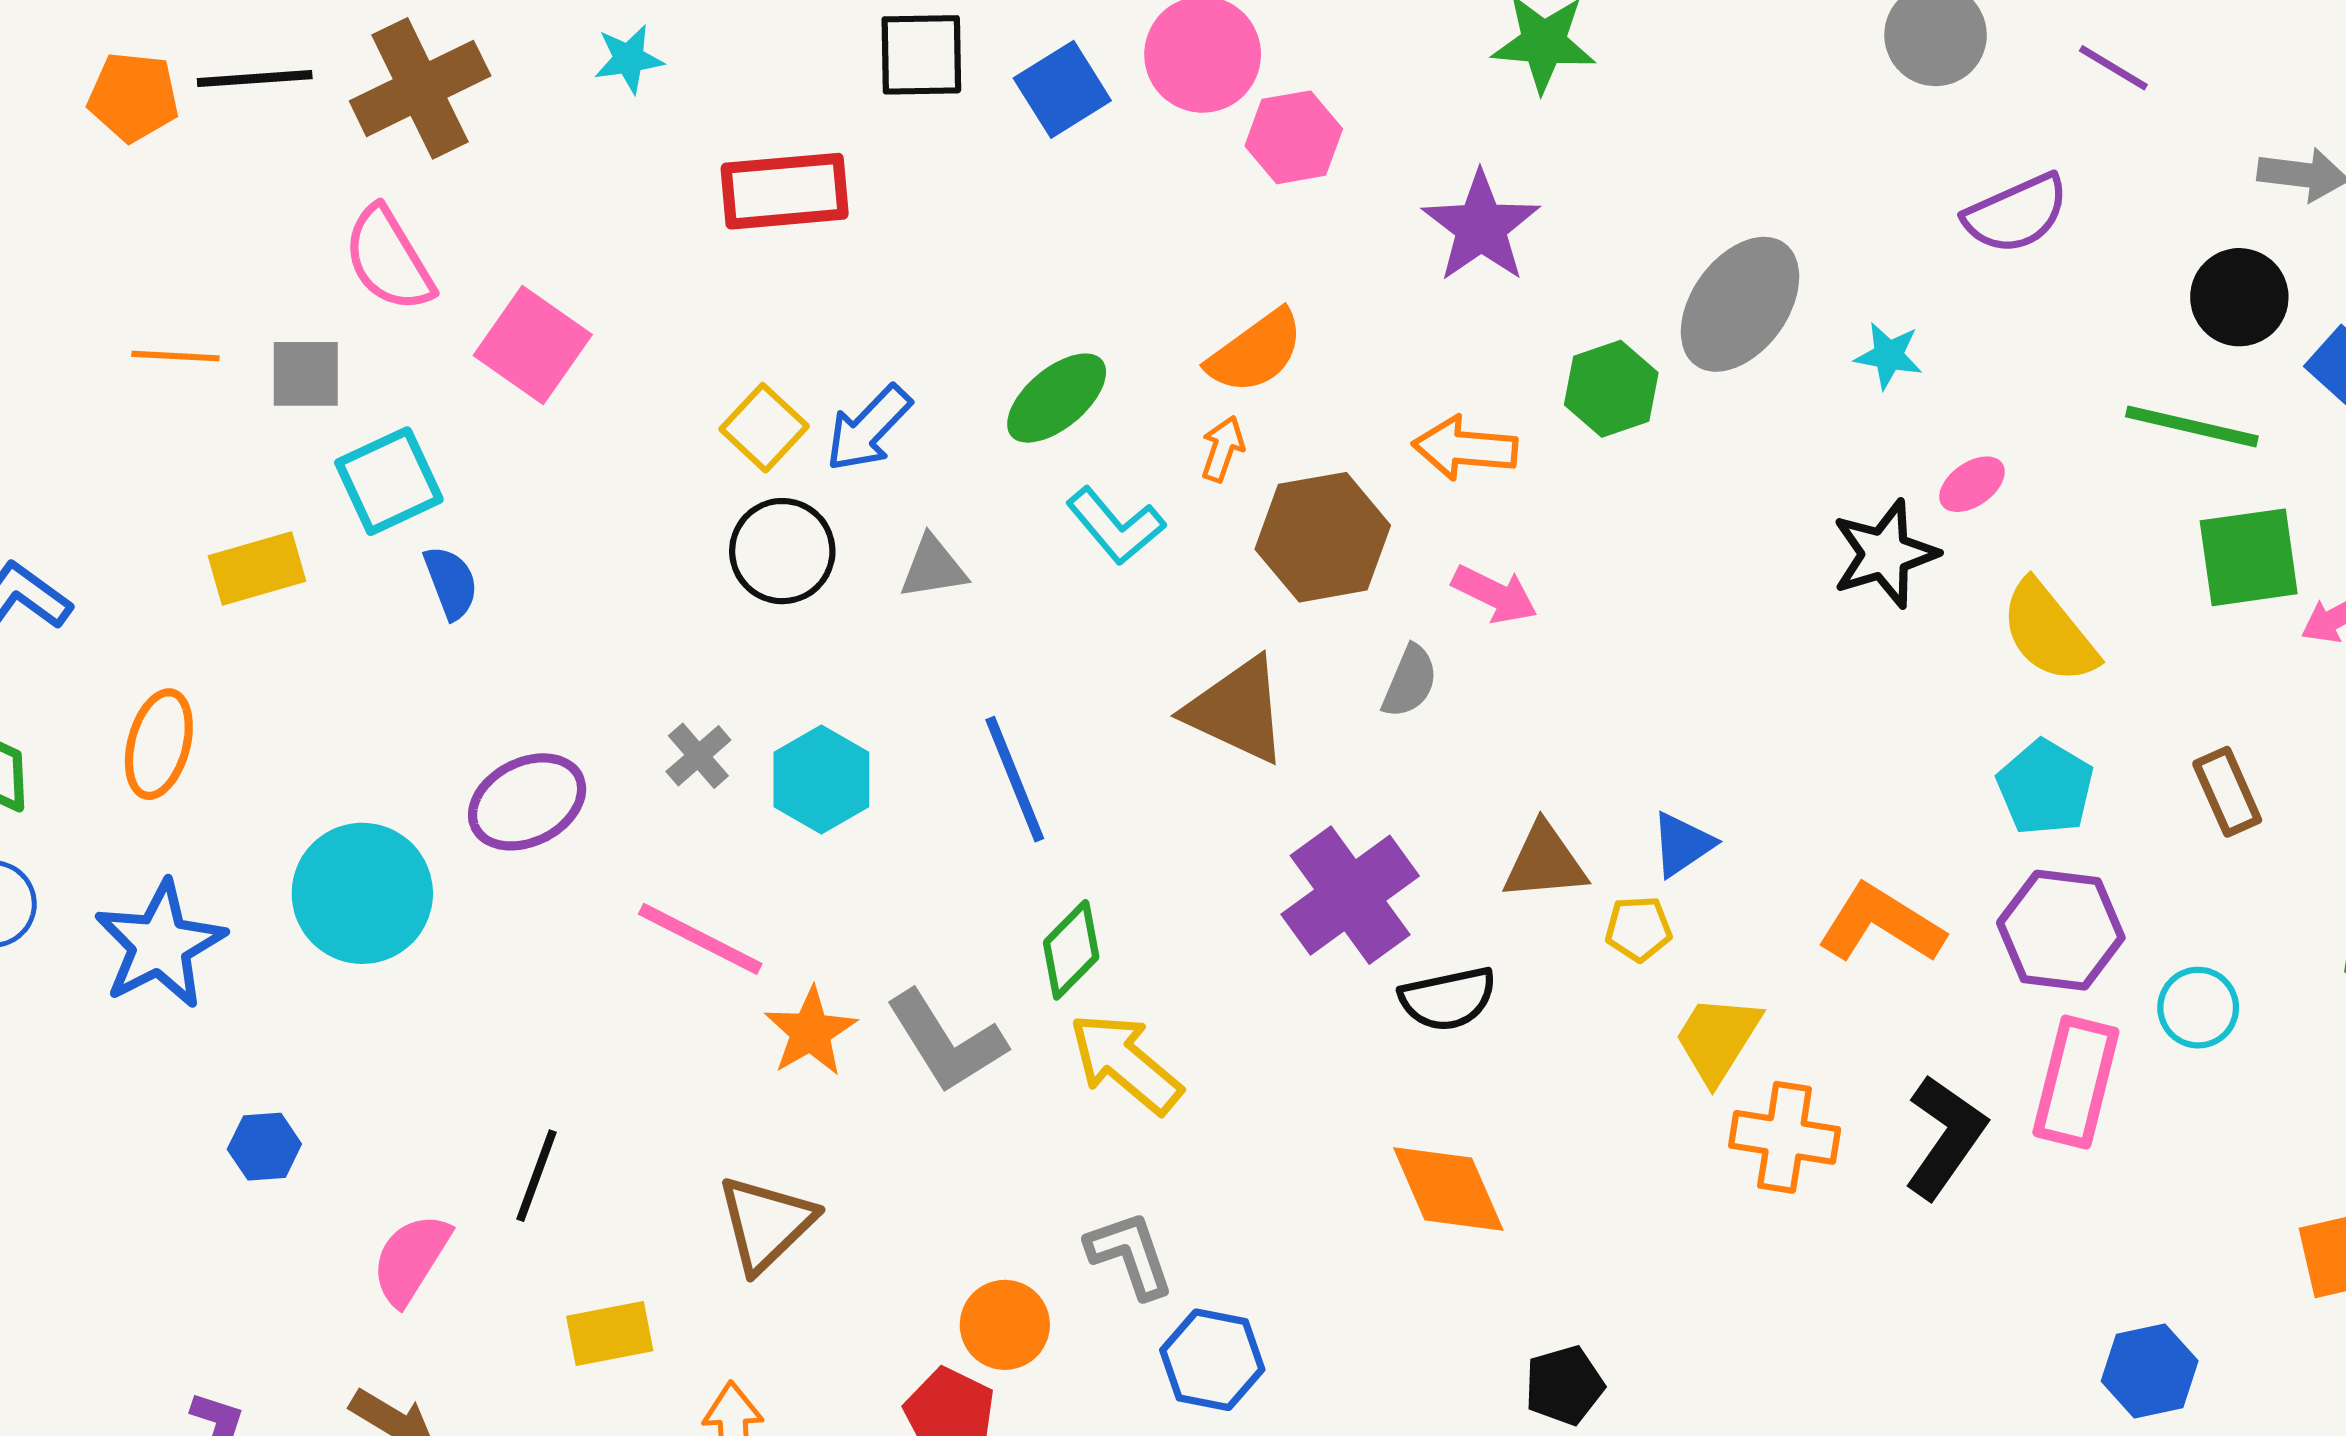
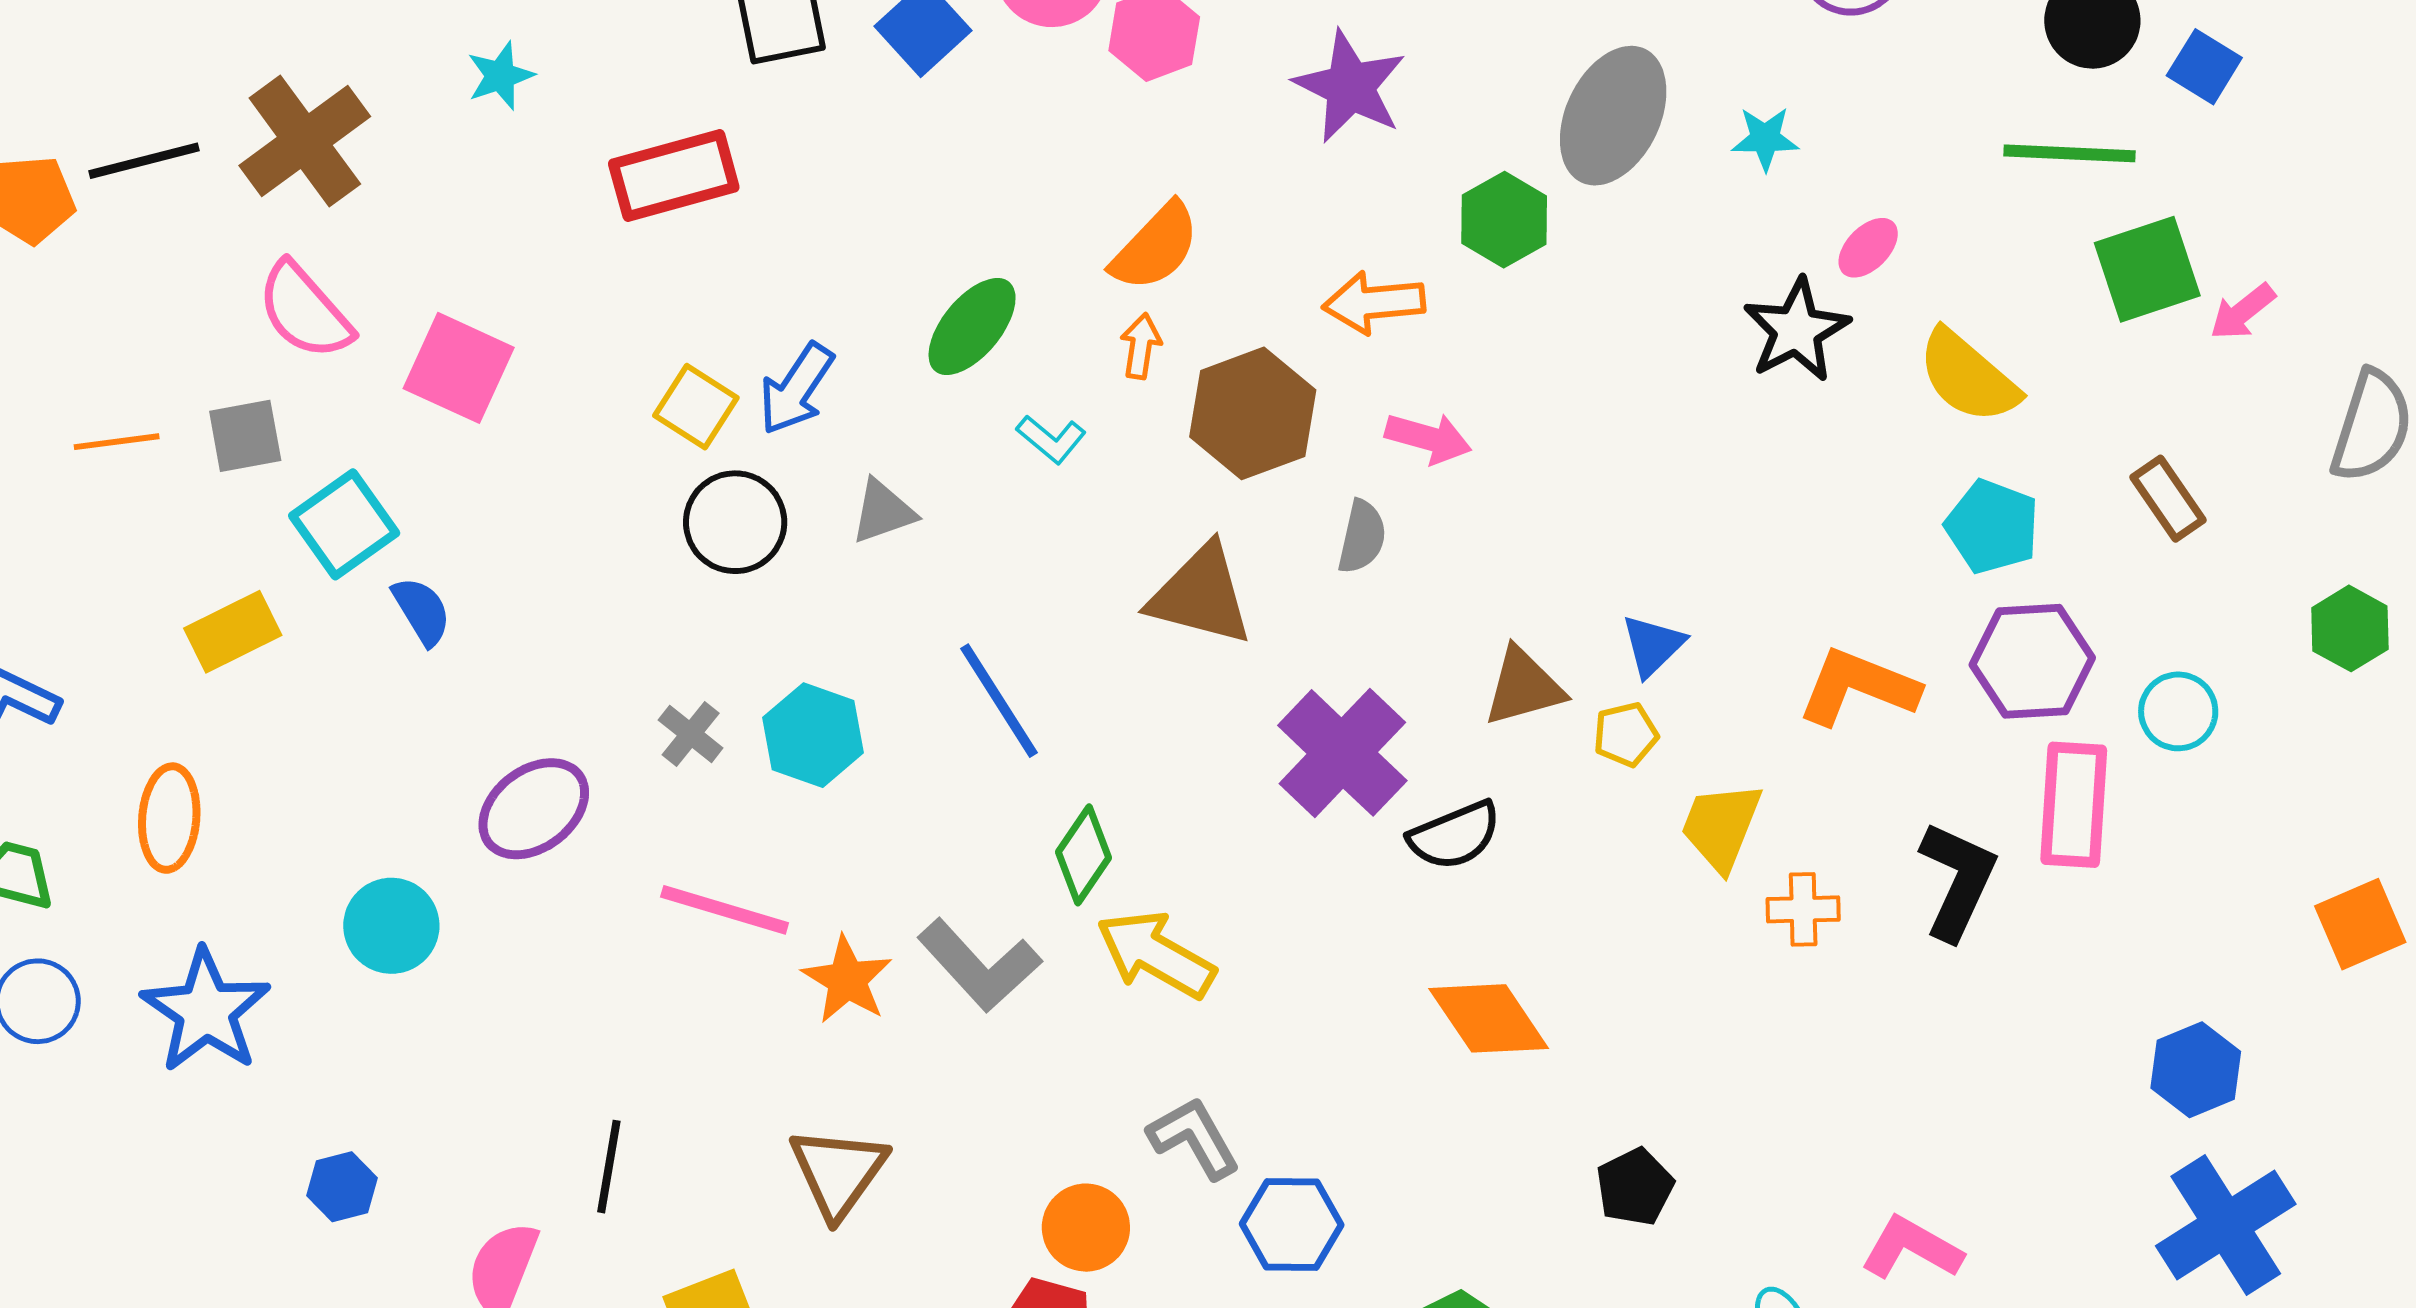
cyan L-shape: (1116, 526) -> (1051, 439), size x0.7
cyan circle: (362, 893) -> (391, 926), size x0.7
orange cross: (1785, 1137) -> (1803, 909), size x0.7

